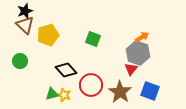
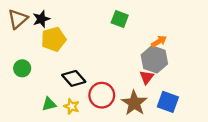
black star: (25, 11) -> (41, 19), moved
brown triangle: (25, 25) -> (18, 19), moved, turned 36
green square: (93, 39) -> (120, 19), moved
green triangle: (52, 94) -> (49, 104), moved

